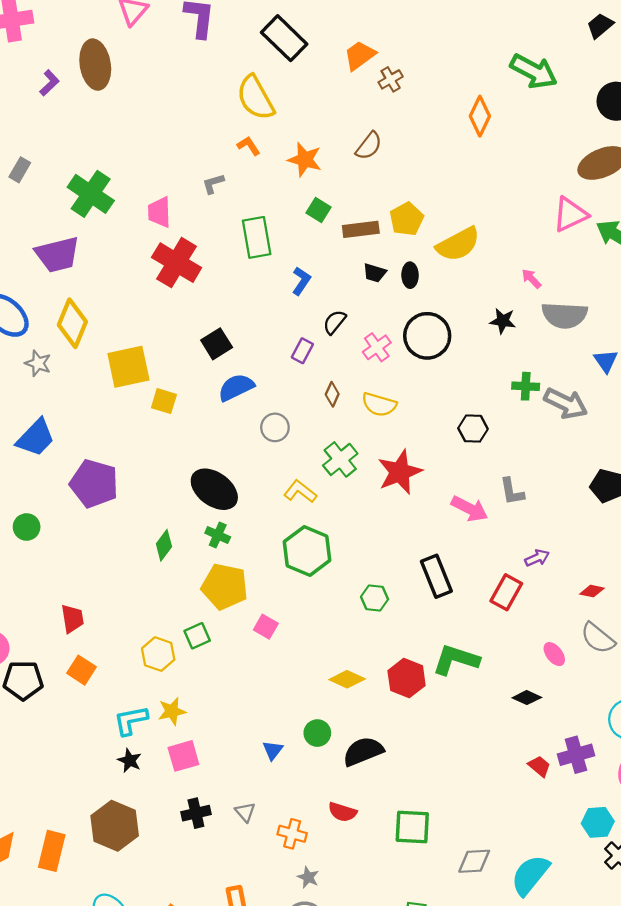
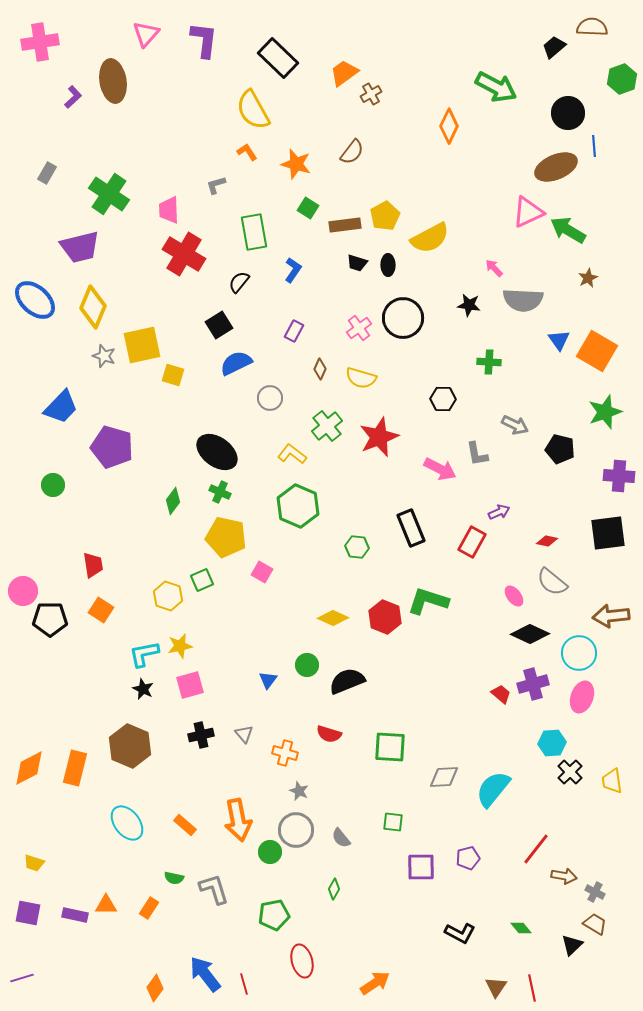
black semicircle: (334, 322) -> (239, 282), moved
gray star: (38, 363) -> (104, 356), moved
gray arrow: (566, 403) -> (515, 425), moved, size x0.7
black diamond: (527, 698) -> (530, 634), moved, size x1.5

